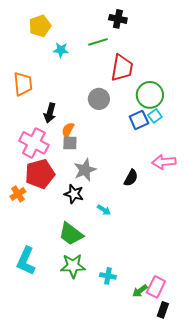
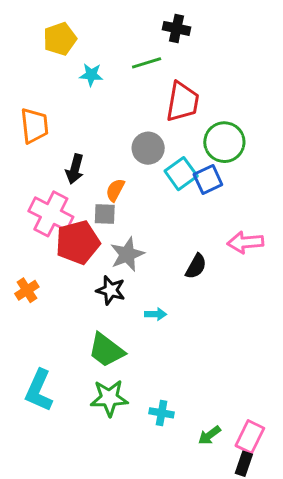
cyan square: (155, 116) -> (181, 174), moved, size x1.5
orange semicircle: (68, 130) -> (115, 190), moved
red pentagon: (40, 174) -> (78, 242), moved
cyan arrow: (104, 210) -> (156, 314), turned -32
pink rectangle: (156, 287) -> (250, 437), moved

